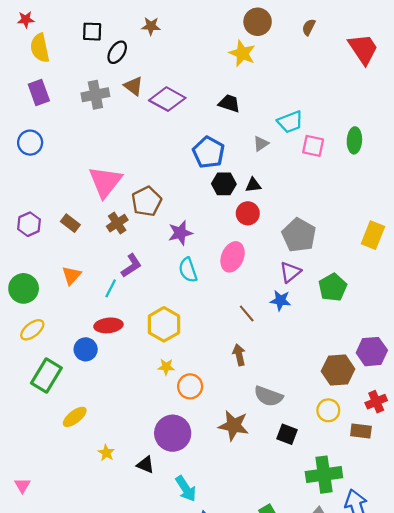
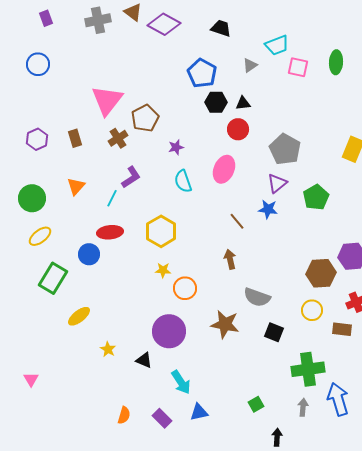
purple rectangle: (39, 93) -> (46, 18), size x0.7
brown rectangle: (70, 223) -> (75, 138), turned 36
purple star: (180, 233) -> (176, 147), size x0.7

